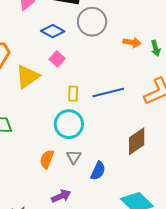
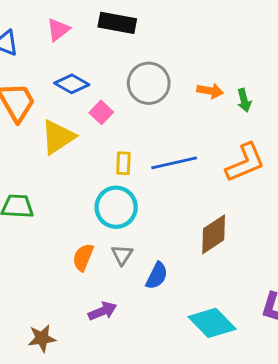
gray circle: (92, 22) -> (149, 83), moved
blue diamond: (53, 31) -> (72, 84), moved

